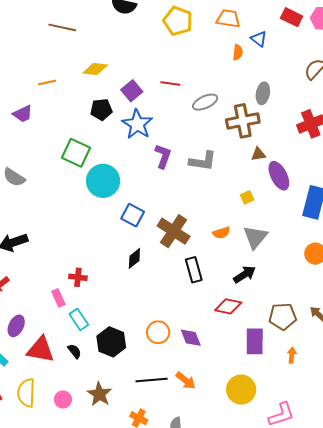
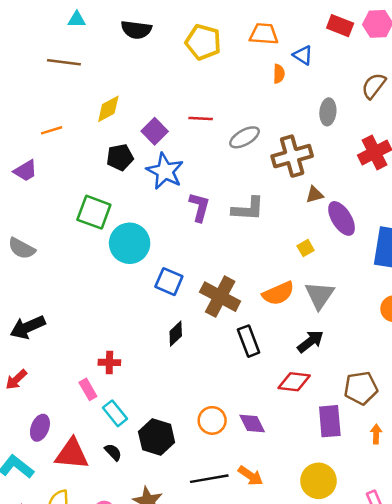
yellow diamond: (95, 69) -> (108, 109), turned -30
gray ellipse: (263, 93) -> (328, 112), moved
orange semicircle: (222, 233) -> (278, 293), size x1.5

